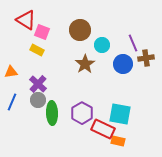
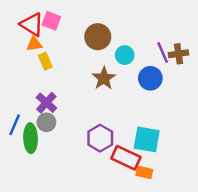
pink square: (42, 32) -> (51, 21), moved
yellow rectangle: (37, 50) -> (45, 61), turned 40
brown cross: (146, 58) -> (178, 54), moved
orange triangle: (11, 72) -> (34, 44), moved
green ellipse: (52, 113) -> (31, 138), moved

